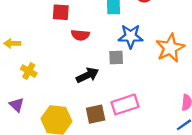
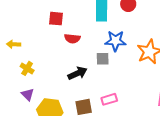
pink rectangle: (125, 104) -> (109, 99), size x0.7
purple triangle: (17, 105) -> (28, 94), moved

